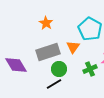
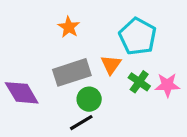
green cross: (90, 69) -> (139, 82), moved, turned -32

